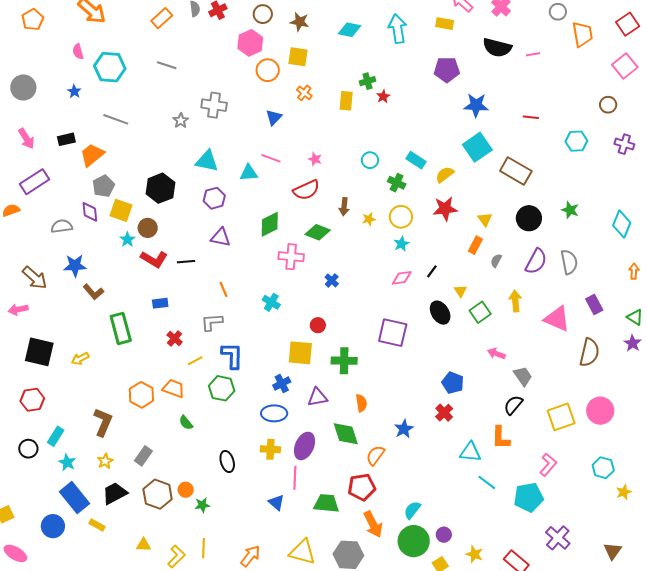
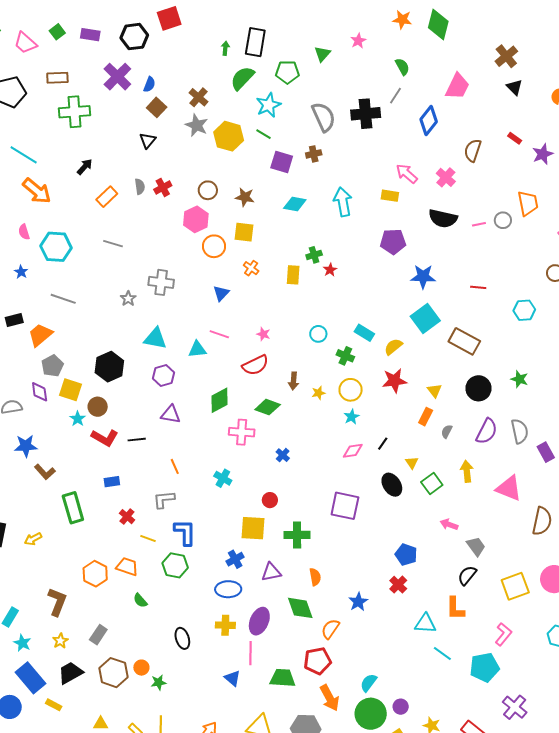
gray circle: (558, 12) -> (503, 220), moved
purple rectangle: (594, 305) -> (546, 452), moved
yellow line: (195, 361) -> (148, 538), turned 49

